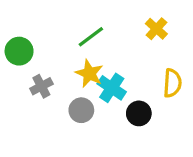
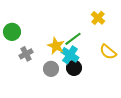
green line: (91, 37) -> (73, 39), moved
yellow semicircle: (172, 83) -> (108, 52), turned 126
black circle: (139, 113) -> (74, 68), moved

